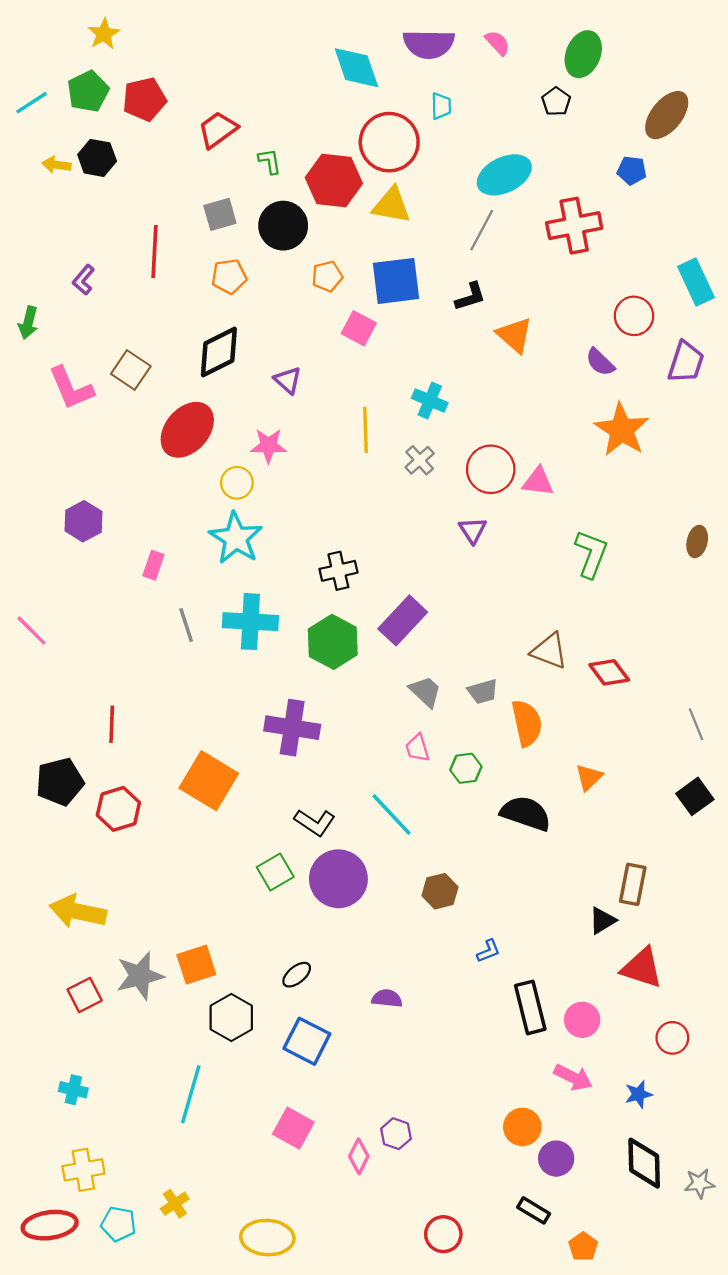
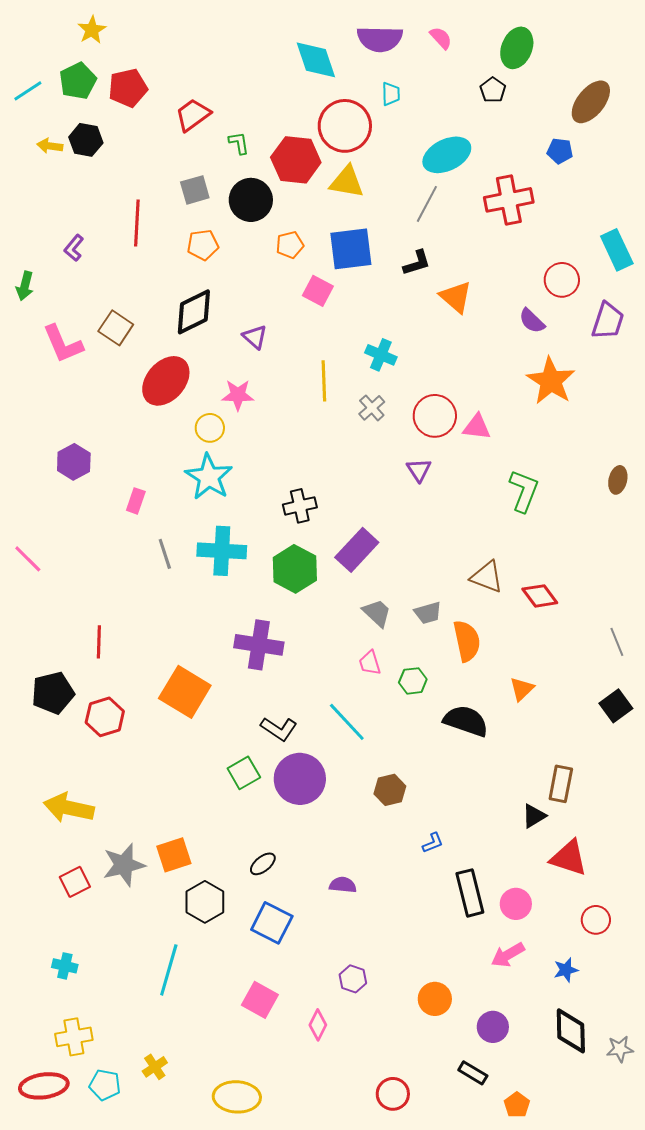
pink arrow: (573, 1077) -> (508, 955), turned 124
orange circle: (522, 1127) -> (435, 999), moved
purple hexagon: (396, 1134) -> (353, 979), moved

